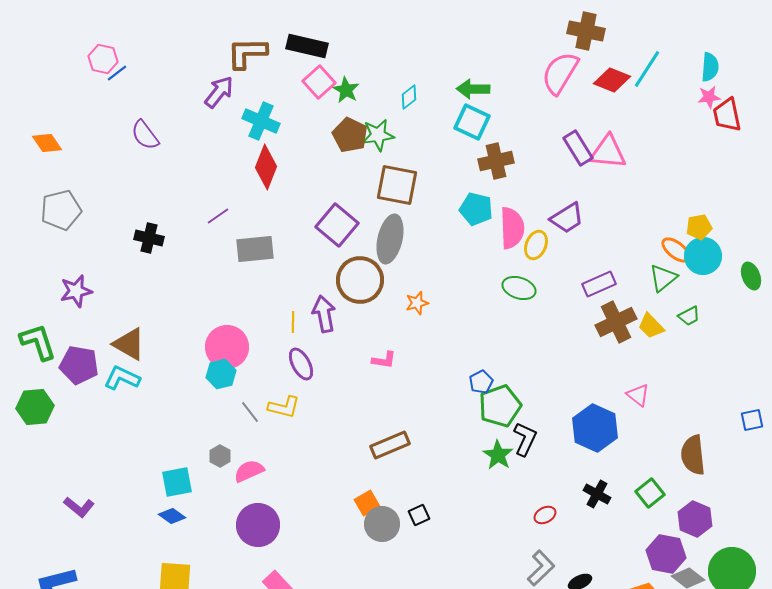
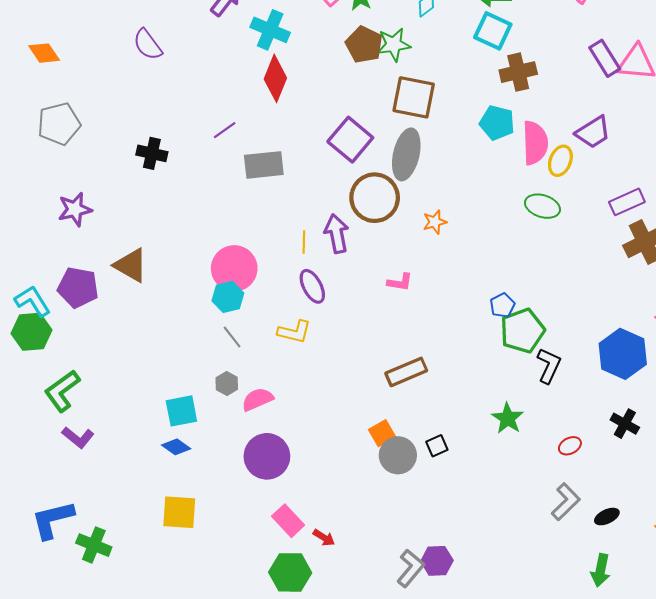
green L-shape: (38, 342) -> (62, 391), moved, turned -108
cyan L-shape: (122, 378) -> (33, 301), moved, turned 33
gray line: (250, 412) -> (232, 337), moved
green star: (498, 455) -> (508, 418), moved

